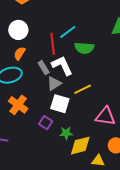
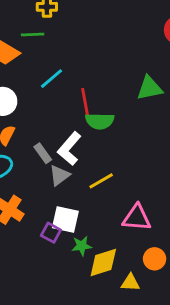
cyan line: (68, 32) -> (52, 79), moved
red line: (53, 44) -> (85, 104), moved
white L-shape: (62, 66) -> (69, 149), turned -110
white square: (60, 104) -> (65, 220), moved

